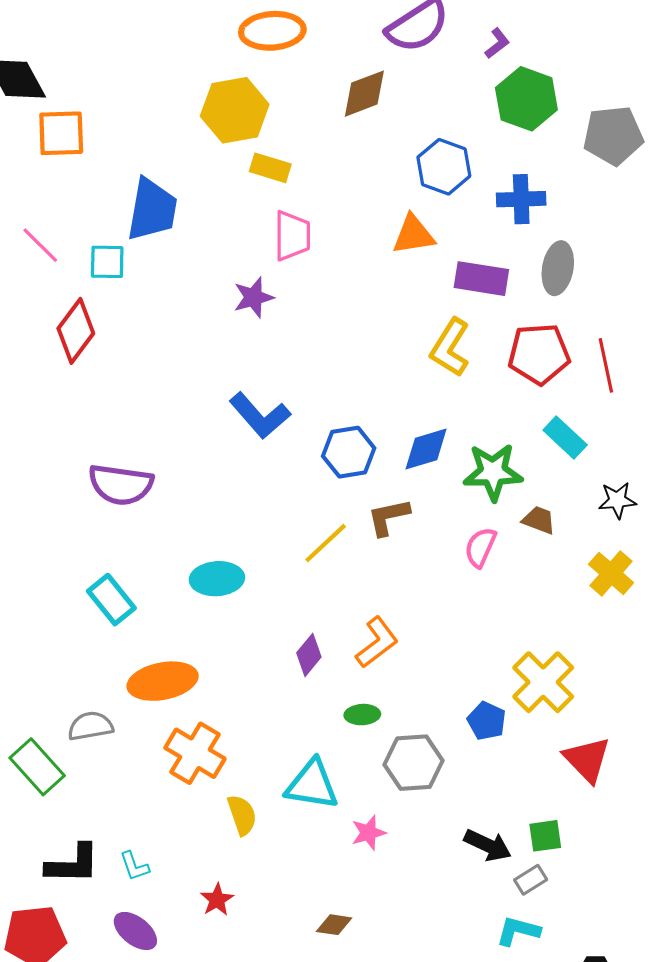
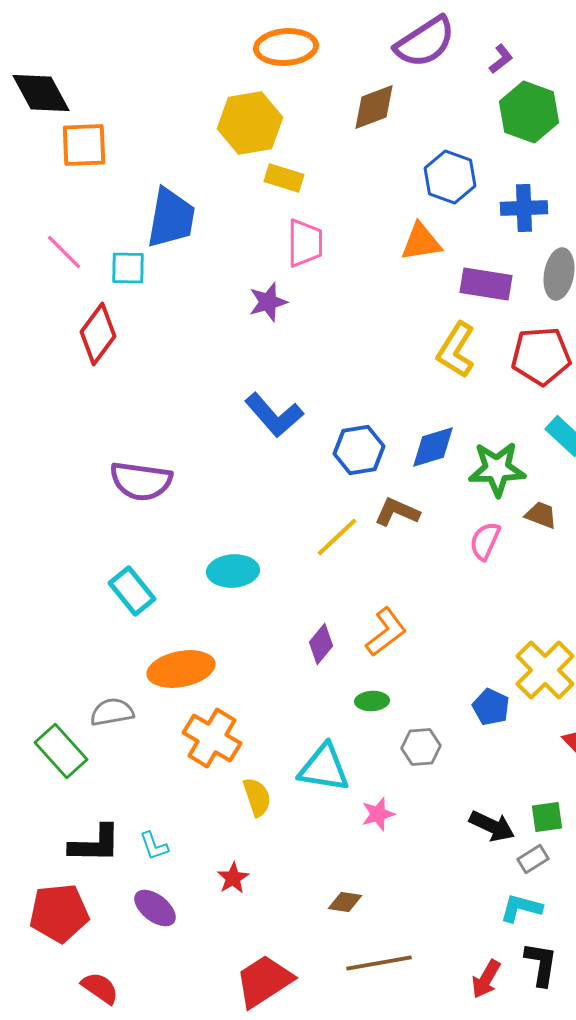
brown L-shape: (388, 517) -> (397, 512), turned 36
gray hexagon: (413, 763) -> (421, 747), size x0.7

